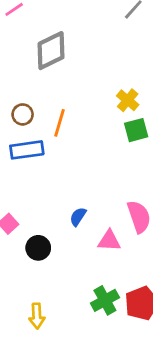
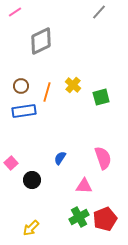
yellow cross: (128, 100) -> (73, 85), moved
pink triangle: (109, 241) -> (84, 186), moved
yellow arrow: (37, 316) -> (31, 228), turned 48

